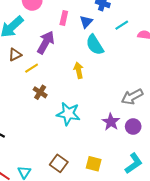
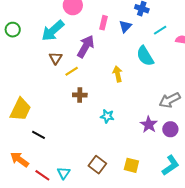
cyan semicircle: (95, 45) -> (145, 56), moved
brown triangle: (15, 55) -> (56, 58), turned -32
brown cross: (40, 92) -> (80, 95), turned -32
cyan star: (68, 114) -> (107, 116), size x0.6

